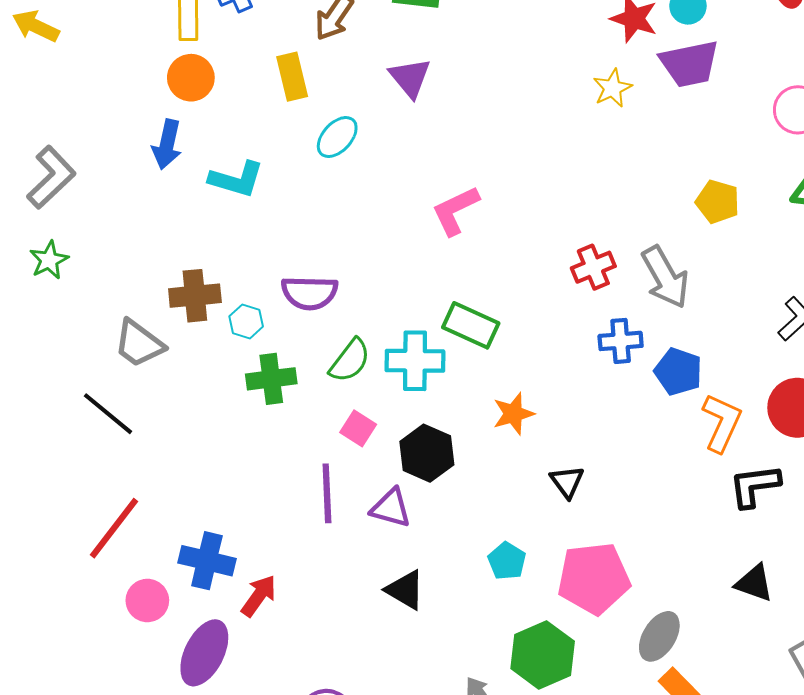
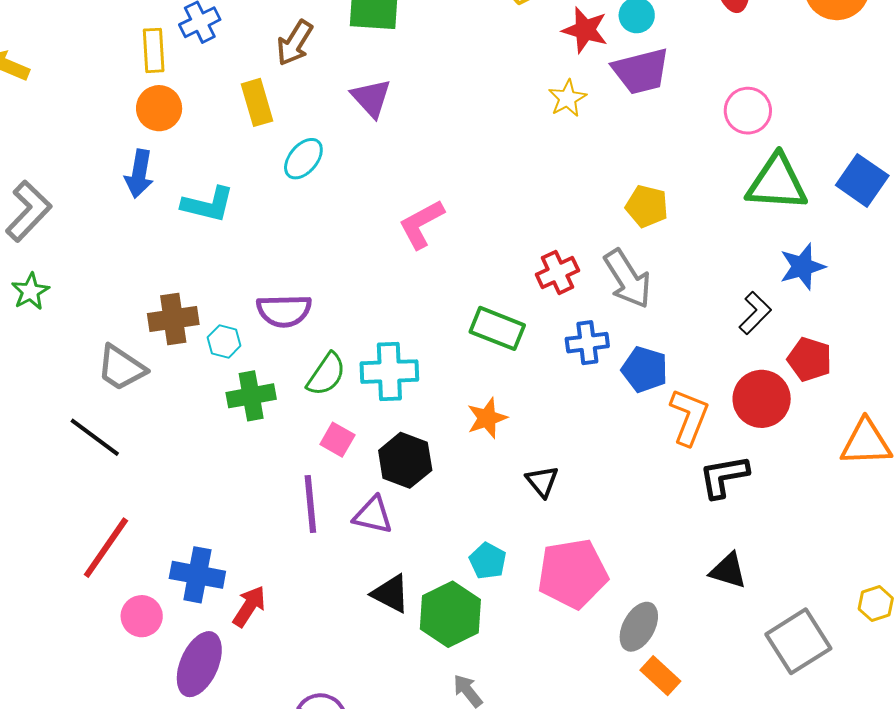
yellow pentagon: (718, 202) -> (647, 206), moved
green rectangle: (471, 325) -> (497, 328), moved
green hexagon: (543, 655) -> (450, 614), moved

